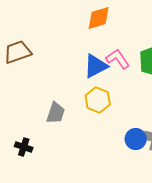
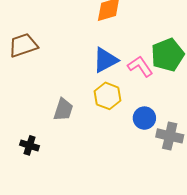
pink L-shape: (118, 59) -> (140, 66), moved
blue circle: (136, 139) -> (144, 118), moved

